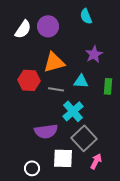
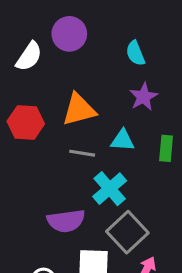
cyan semicircle: (86, 16) -> (135, 53), moved
purple circle: (48, 26) -> (69, 34), moved
red hexagon: (29, 80) -> (26, 123), moved

